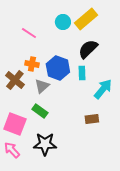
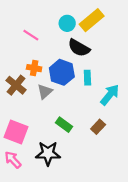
black semicircle: (88, 49) -> (79, 48), moved, turned -105
green rectangle: (40, 111) -> (64, 125), moved
brown rectangle: (92, 119) -> (98, 127), turned -40

